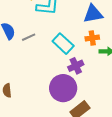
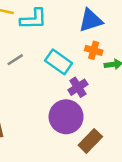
orange cross: (92, 38) -> (94, 50), turned 32

